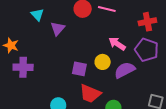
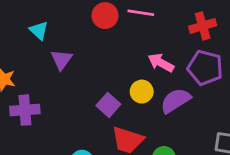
purple triangle: (58, 29) -> (61, 60), moved
purple square: (79, 69) -> (108, 105), turned 35

